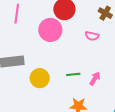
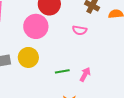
yellow circle: (40, 78) -> (28, 57), moved

